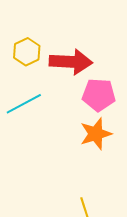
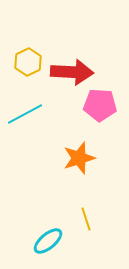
orange star: (96, 134) -> (79, 158), moved

